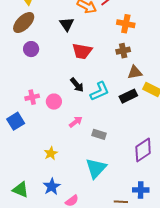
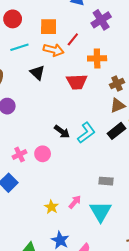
red trapezoid: (82, 51) -> (77, 82), moved
brown cross: (123, 51) -> (117, 83), moved
pink arrow: (76, 122) -> (75, 202), moved
gray rectangle: (99, 134) -> (106, 181), moved

